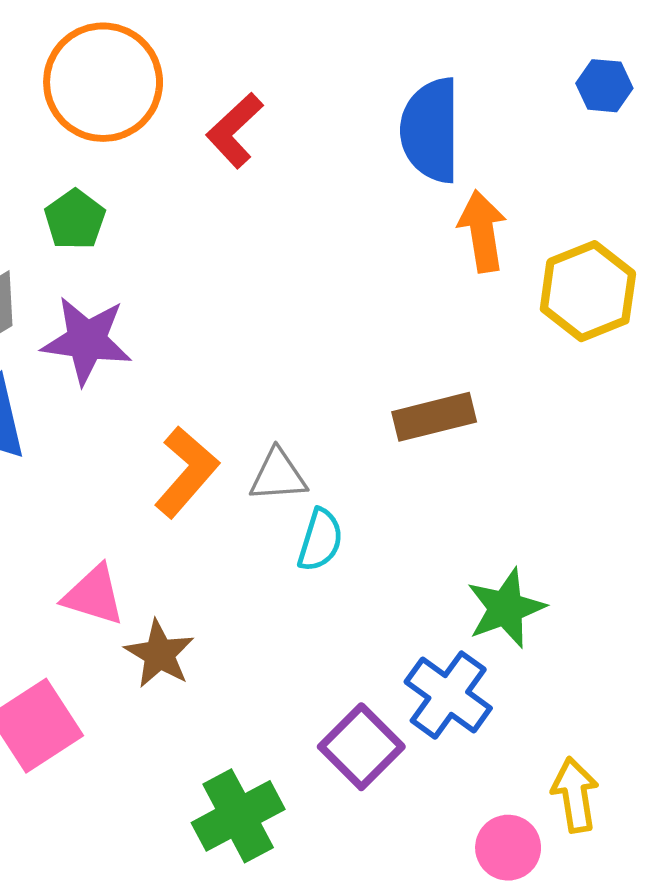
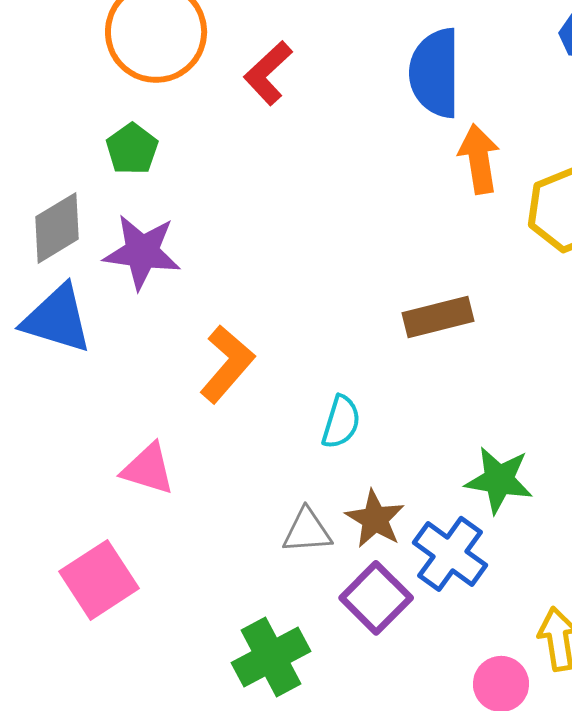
gray triangle: (278, 475) -> (307, 531), moved
green star: (506, 608) -> (499, 480), turned 30
brown star: (159, 654) -> (375, 519), moved

